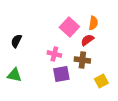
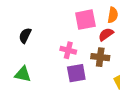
pink square: (69, 27) -> (85, 20), turned 36

